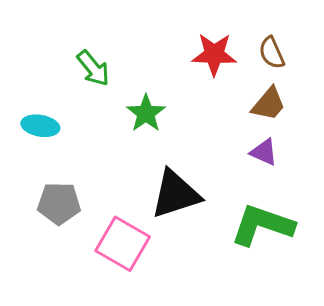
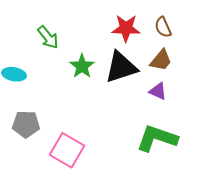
black triangle: (175, 194) -> (121, 67), moved

